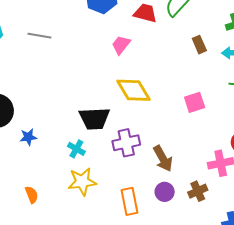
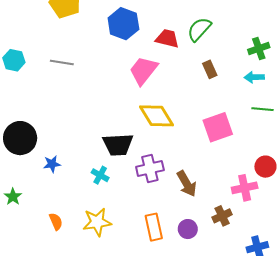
pink trapezoid: (121, 45) -> (143, 71), size x1.5
brown rectangle: (199, 45) -> (210, 69), moved
pink square: (195, 102) -> (218, 127), size x1.4
yellow star: (82, 182) -> (97, 222), moved
purple circle: (165, 192) -> (188, 229), moved

